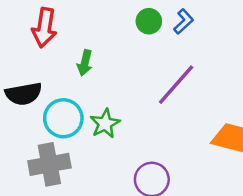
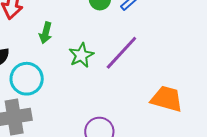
green star: (105, 124) -> (81, 55), moved

